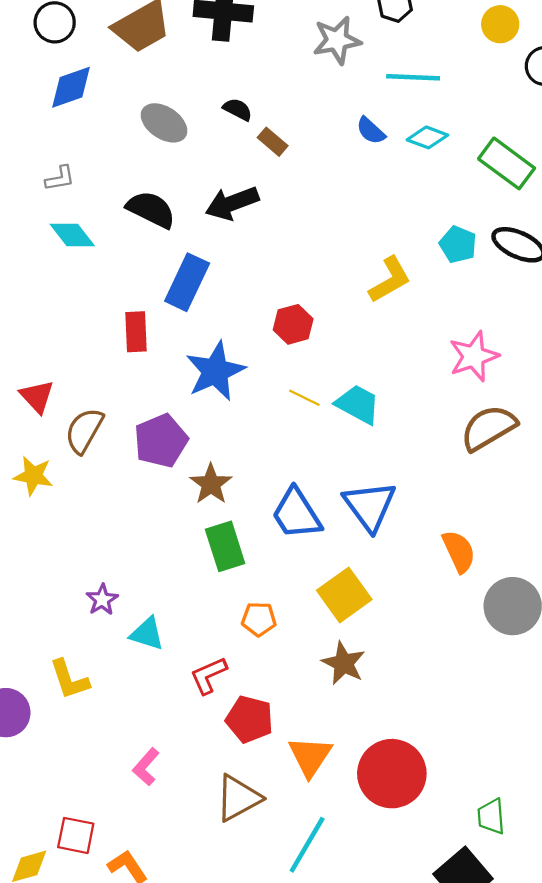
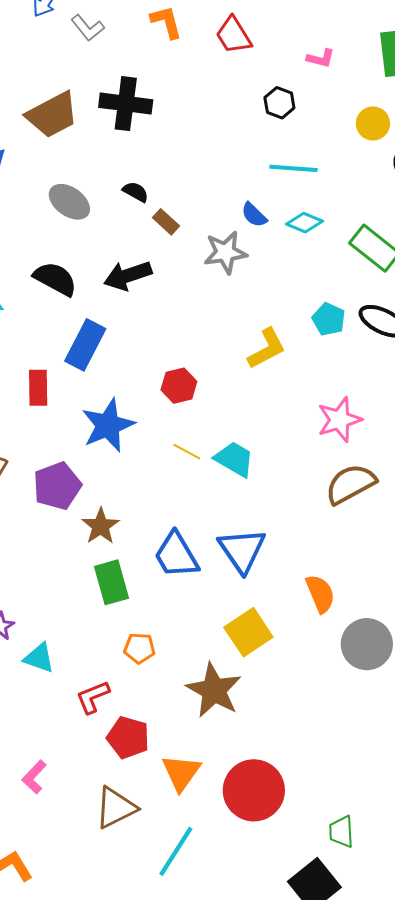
gray star: (337, 40) -> (225, 252), moved
yellow square: (344, 595) -> (248, 632), moved
brown star: (344, 663) -> (214, 690), size x1.4

